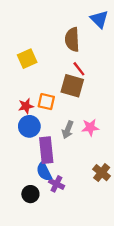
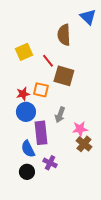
red line: (79, 69) -> (48, 61), moved
pink star: (90, 127) -> (80, 129), moved
blue semicircle: (44, 171) -> (28, 149), moved
brown cross: (102, 173) -> (84, 144), moved

